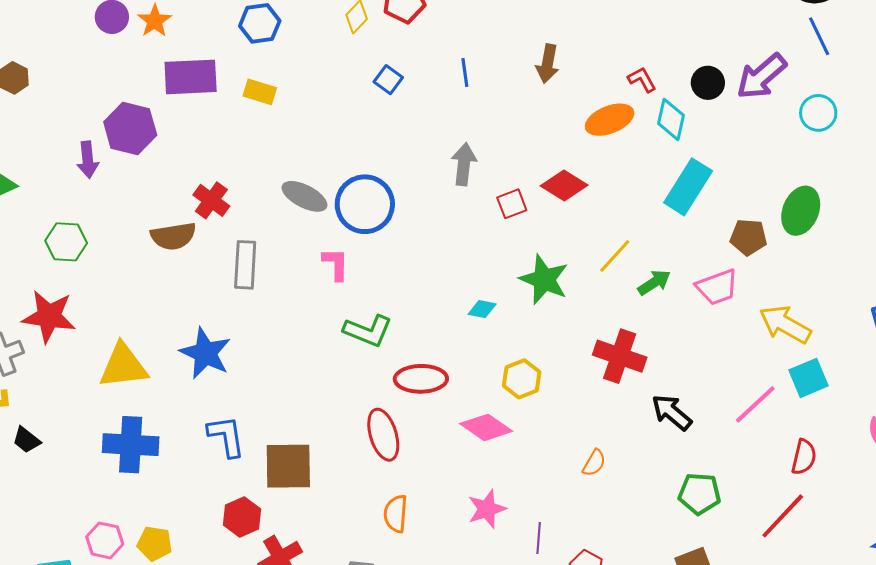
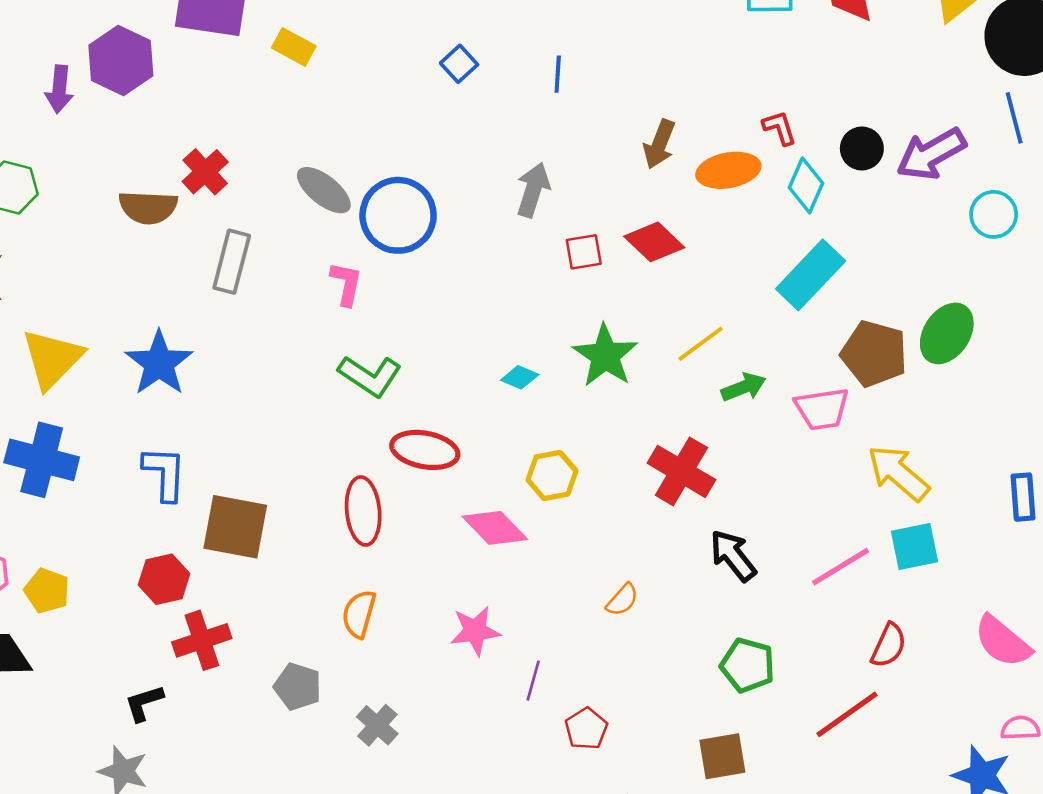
brown arrow: (547, 64) -> (659, 144), moved
brown pentagon: (748, 237) -> (874, 354), size x1.4
yellow triangle: (123, 366) -> (52, 359), turned -50

